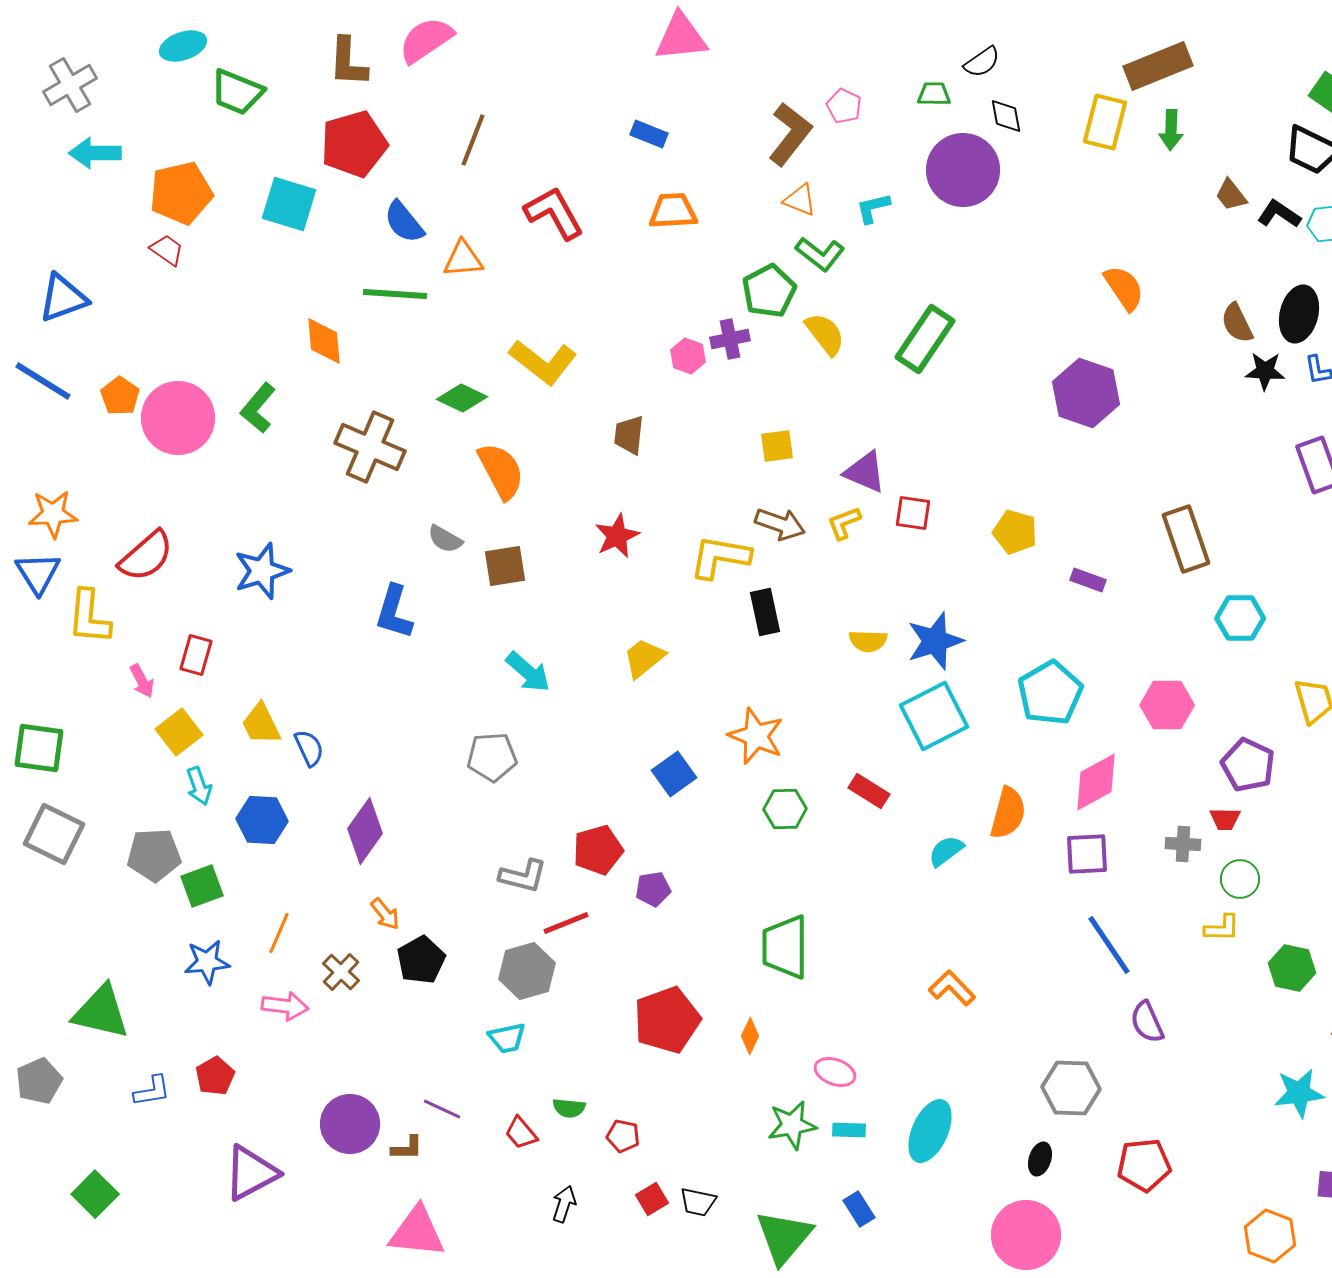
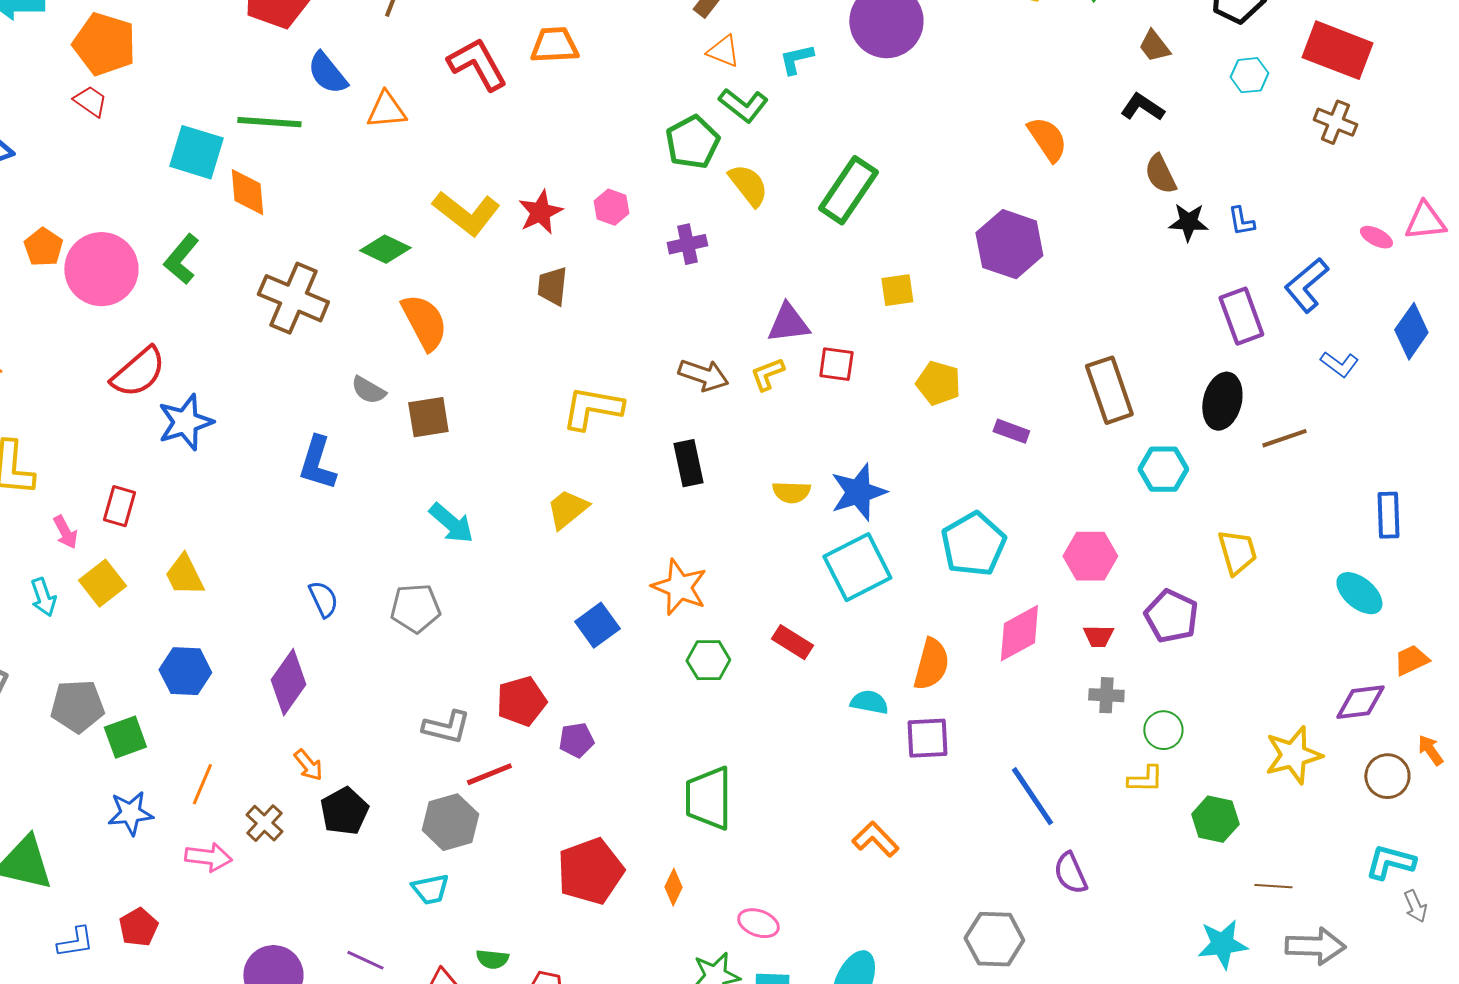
orange pentagon: (181, 193) -> (104, 44), turned 30
cyan square: (289, 204) -> (196, 152), moved
orange trapezoid: (673, 211) -> (554, 45), moved
black L-shape: (1279, 214) -> (1142, 107), moved
green line: (395, 294) -> (269, 122), moved
black ellipse: (1299, 314) -> (1222, 401), moved
purple cross: (730, 339) -> (687, 244), moved
yellow square: (777, 446) -> (897, 290), moved
purple triangle: (865, 472) -> (788, 323), turned -30
red star: (617, 536) -> (540, 212), moved
red semicircle: (146, 556) -> (138, 372), moved
yellow L-shape: (720, 557) -> (592, 408), moved
blue semicircle: (309, 748) -> (323, 599), moved
cyan arrow: (199, 786) -> (43, 597), moved
red trapezoid: (1225, 819) -> (1098, 636), moved
cyan semicircle: (946, 851) -> (869, 702), turned 48
purple square: (1087, 854) -> (927, 738), moved

